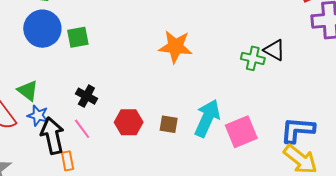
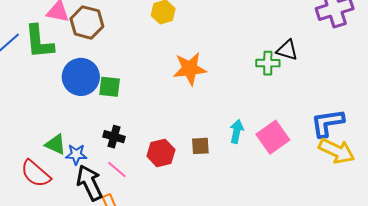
blue circle: (42, 29) -> (81, 77), moved
green square: (78, 37) -> (110, 87), moved, turned 30
blue star: (38, 115) -> (76, 154), moved
cyan arrow: (207, 118) -> (237, 131), size x0.6

